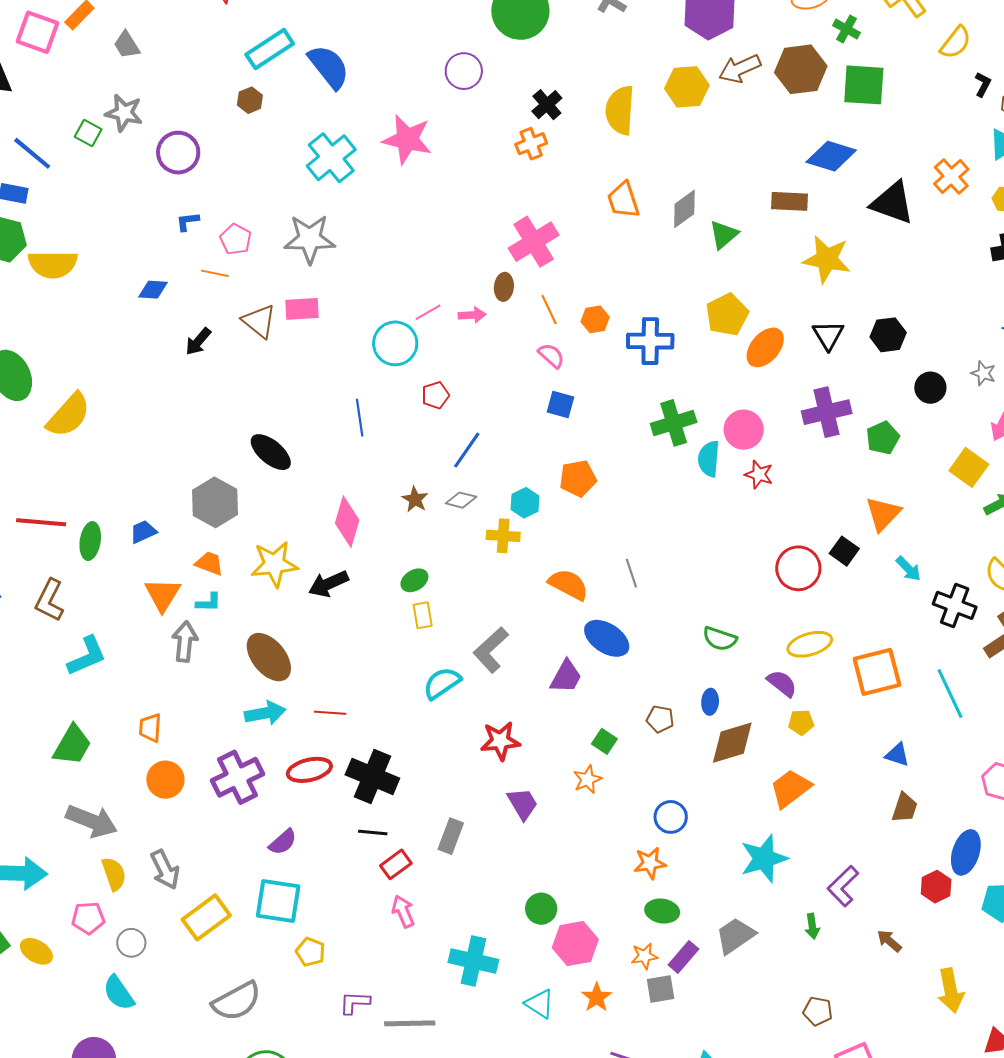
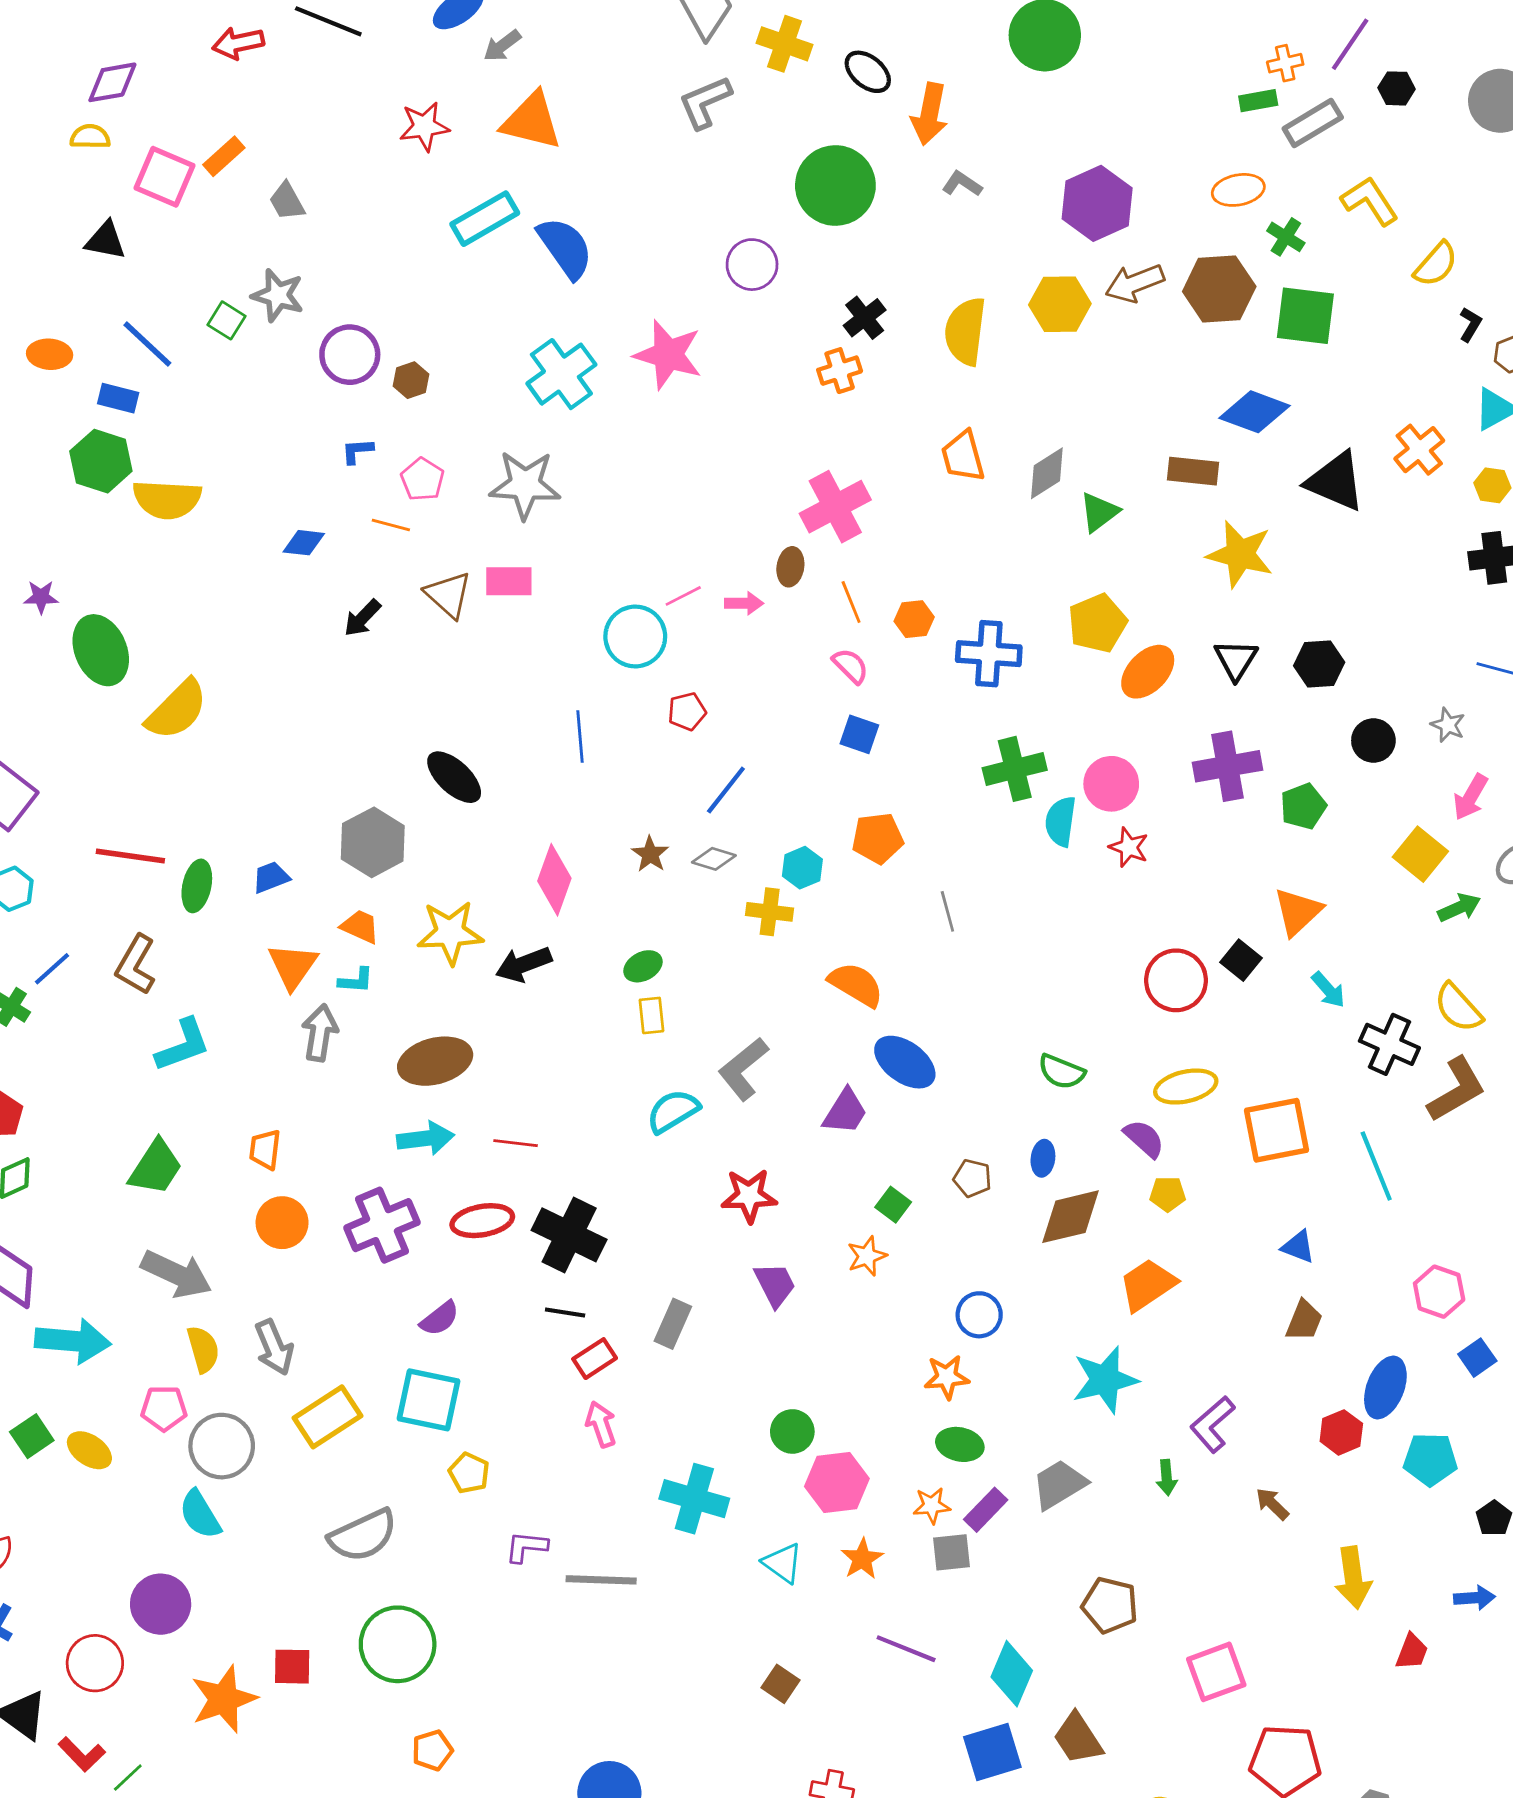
brown hexagon: (250, 100) -> (411, 380), moved
gray line: (631, 573) -> (947, 911), moved
brown ellipse: (269, 657) -> (435, 1061), turned -69
gray circle: (131, 943) -> (222, 1446), size x1.6
brown pentagon: (818, 1011) -> (1110, 1605), moved, size x1.4

